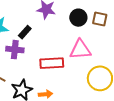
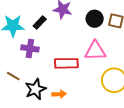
black rectangle: (25, 32) -> (40, 23), moved

